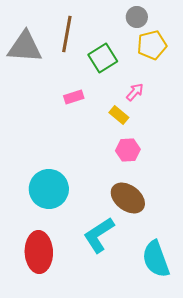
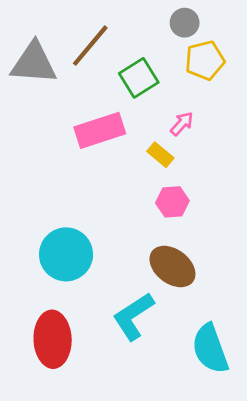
brown line: (67, 34) -> (90, 46), turned 30
pink rectangle: (74, 97) -> (100, 130), size x1.8

